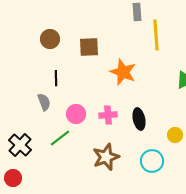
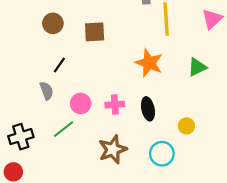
orange star: (123, 72) -> (149, 63), moved
black line: (56, 78) -> (59, 65), turned 35
black cross: (20, 145) -> (21, 137), turned 30

